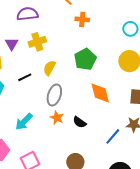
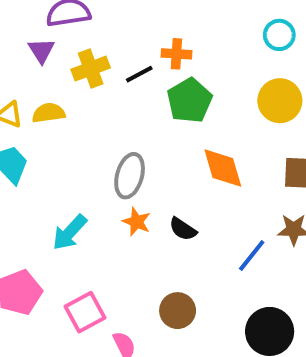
orange cross: (82, 19) -> (176, 54), moved
purple triangle: (12, 44) -> (41, 51), moved
yellow semicircle: (49, 68) -> (49, 113), moved, turned 56
black line: (25, 77) -> (139, 74), moved

